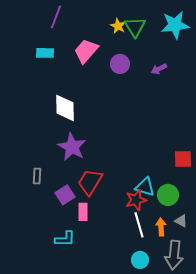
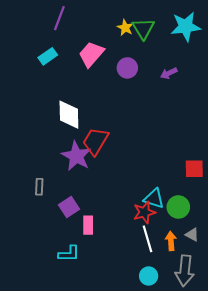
cyan rectangle: (45, 53) -> (48, 56), turned -36
red trapezoid: (90, 182) -> (96, 141), moved

